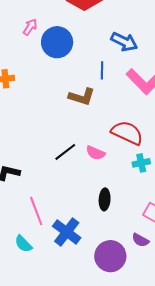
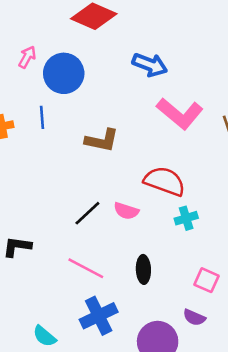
blue line: (102, 70) -> (42, 117), moved
pink line: (36, 211) -> (86, 268), moved, turned -36
blue cross: (67, 232) -> (99, 316), turned 32

